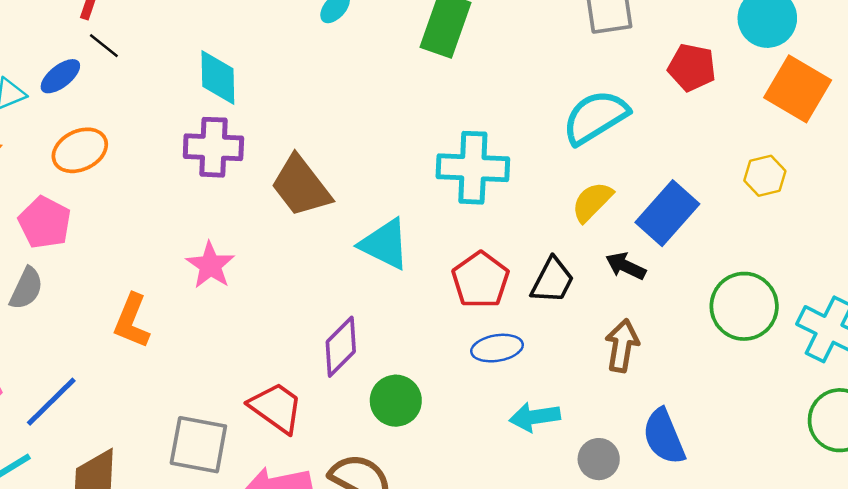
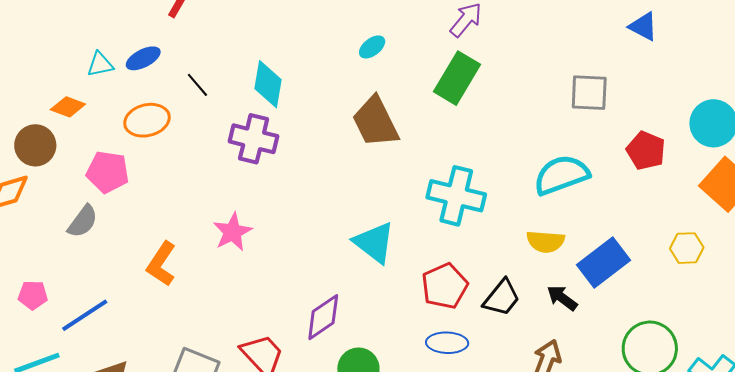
black line: (104, 46) -> (197, 85), moved
brown trapezoid: (301, 186) -> (375, 122), moved
yellow semicircle: (592, 202) -> (546, 242), turned -141
pink pentagon: (45, 223) -> (108, 172), turned -30

